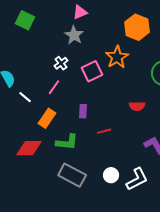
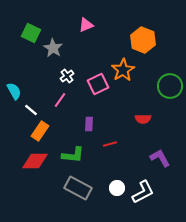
gray star: (74, 35) -> (53, 48), moved
orange rectangle: (47, 118) -> (40, 131), moved

